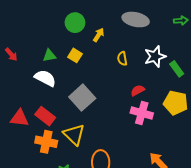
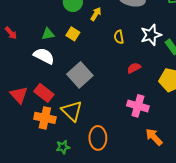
pink cross: (142, 113) -> (138, 106), moved
red triangle: (20, 118) -> (19, 95), turned 42

